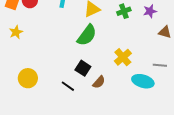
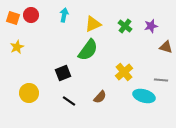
green cross: (124, 11) -> (125, 26), turned -32
black square: (83, 68) -> (63, 73), moved, turned 35

